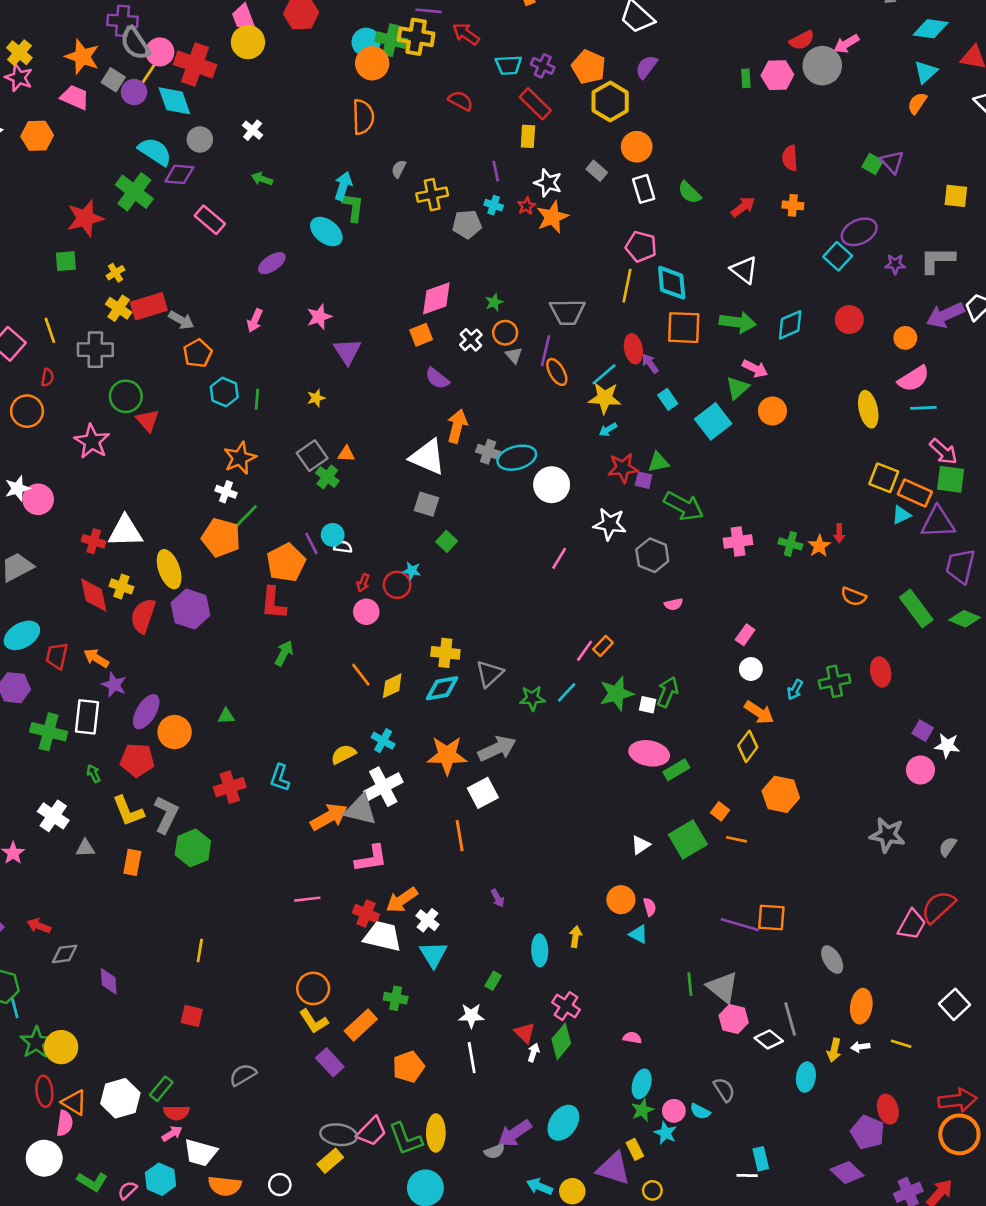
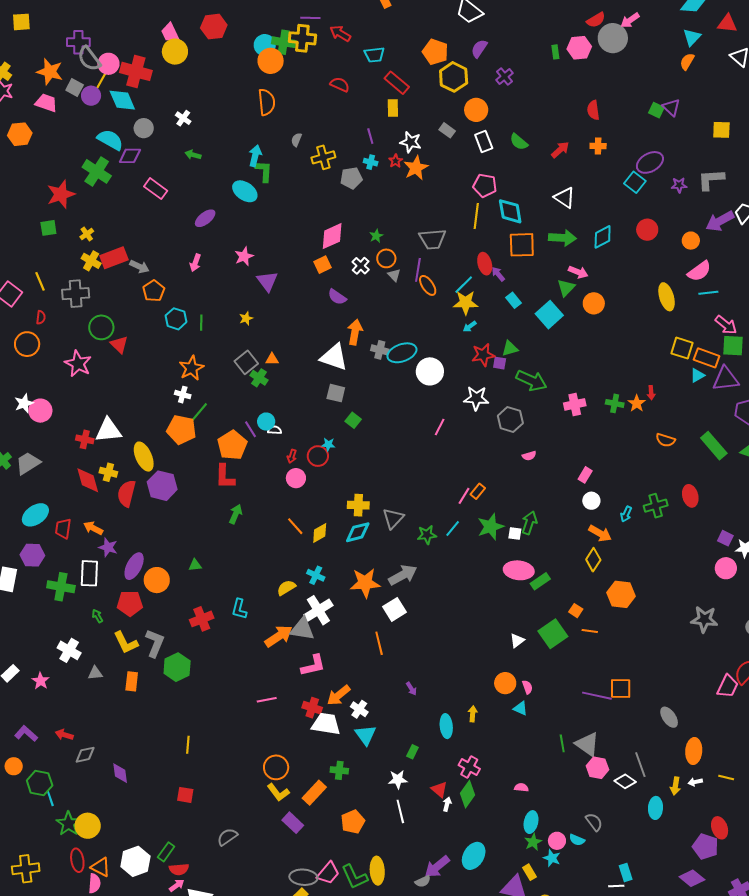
purple cross: (543, 66) -> (505, 76), moved, turned 30

